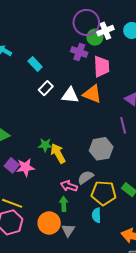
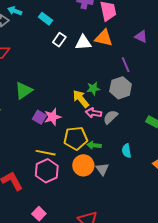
purple line: (123, 125) -> (126, 65), moved
green star: (45, 145) -> (93, 89), moved
pink arrow: (69, 186) -> (93, 113), moved
yellow pentagon: (104, 193) -> (76, 138), moved
green arrow: (64, 204) -> (94, 145), turned -72

